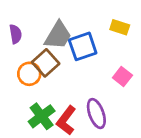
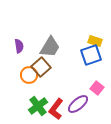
blue square: (83, 46) -> (91, 55), moved
pink square: (122, 77) -> (97, 88), moved
purple ellipse: (96, 114) -> (78, 104), turned 70

